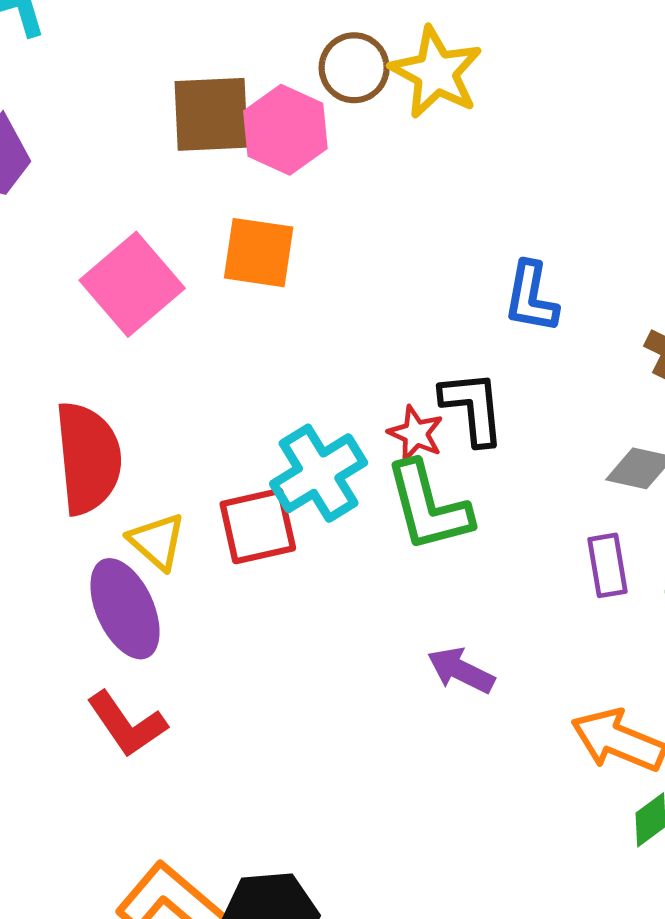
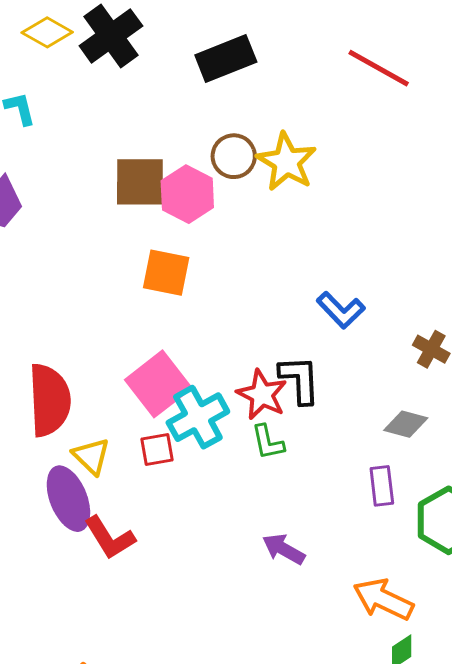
pink square: (132, 284) -> (158, 384), moved
blue L-shape: (531, 297) -> (341, 310), turned -57
red star: (416, 433) -> (262, 395), size x1.4
green L-shape: (428, 507) -> (268, 442), size x0.6
red square: (258, 526) -> (157, 449), size x0.7
red L-shape: (127, 724) -> (110, 538), moved

